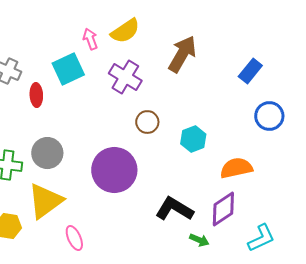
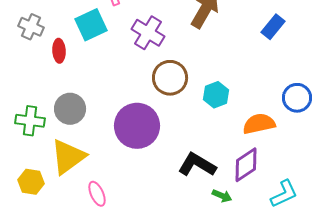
blue circle: (269, 116) -> (297, 98), moved
brown circle: (147, 122) -> (170, 78), size x1.5

